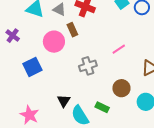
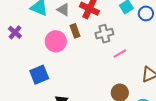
gray cross: (88, 66) -> (104, 34), moved
blue square: (32, 67) -> (39, 75), moved

